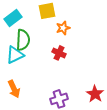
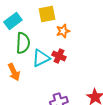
cyan triangle: (15, 55) -> (41, 58), moved
orange arrow: (14, 89) -> (14, 72), moved

